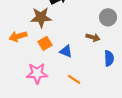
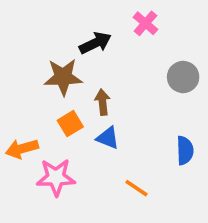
orange arrow: (18, 36) -> (22, 149), moved
brown arrow: (93, 37) -> (102, 102), moved, turned -112
orange line: (74, 79) -> (137, 188), moved

